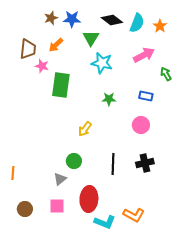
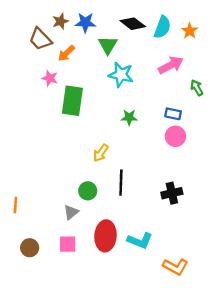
brown trapezoid: (28, 49) -> (40, 39), moved, turned 130
pink circle: (141, 125) -> (175, 136), moved
black line: (113, 164) -> (121, 183), moved
orange L-shape: (134, 215) -> (175, 267), moved
cyan L-shape: (105, 222) -> (140, 241), moved

